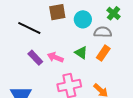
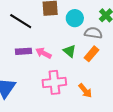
purple rectangle: (35, 58) -> (24, 51), turned -56

